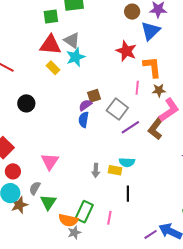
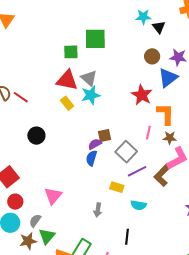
cyan semicircle: (127, 162) -> (139, 205), moved
yellow rectangle: (115, 170) -> (117, 187), moved
brown star: (19, 205) -> (28, 241), moved

